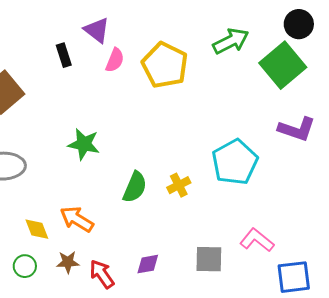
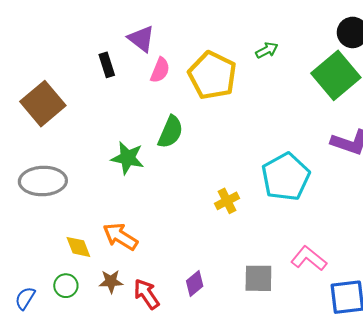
green arrow: (231, 41) -> (267, 50), moved, size x0.6
green semicircle: (135, 187) -> (171, 132), moved
purple diamond: (148, 264) -> (195, 284), turned -30

